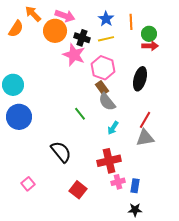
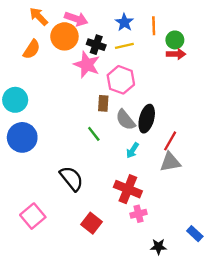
orange semicircle: (16, 29) -> (32, 49), moved
black ellipse: (140, 79) -> (147, 119), moved
brown rectangle: (102, 88) -> (103, 103), moved, turned 40
red cross: (109, 161) -> (128, 189), turned 35
pink square: (28, 184) -> (33, 216), size x1.5
blue rectangle: (135, 186) -> (195, 234), moved, turned -56

